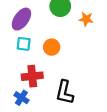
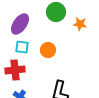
red cross: (32, 76) -> (15, 70), moved

